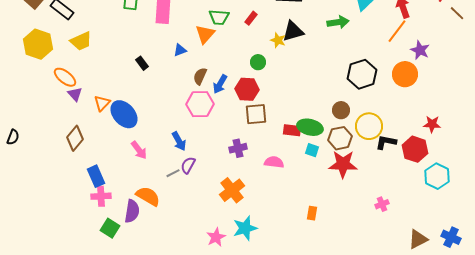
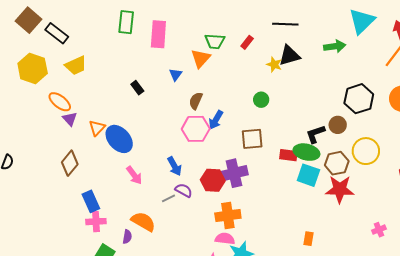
blue triangle: (180, 50) -> (176, 75), turned -32
green circle: (258, 62) -> (261, 100), moved
blue arrow: (220, 84) -> (216, 120), moved
red hexagon: (247, 89) -> (213, 180), moved
brown circle: (341, 110) -> (338, 125), moved
black L-shape: (386, 142) -> (316, 134), moved, turned -30
purple cross: (238, 148) -> (234, 173), size x1.5
cyan square: (312, 150) -> (308, 175), size x1.6
pink semicircle: (274, 162) -> (225, 239), moved
purple semicircle: (188, 165) -> (184, 190), turned 90
orange cross: (232, 190) -> (228, 216), turned 30
purple semicircle: (132, 211) -> (127, 237), size x0.6

